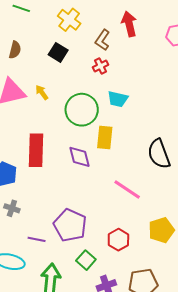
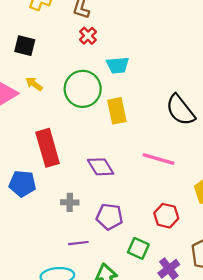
black square: (58, 52) -> (25, 46), moved
purple diamond: (80, 157) -> (101, 167), moved
gray cross: (12, 208) -> (70, 202), moved
purple pentagon: (70, 225) -> (109, 217), size x0.7

